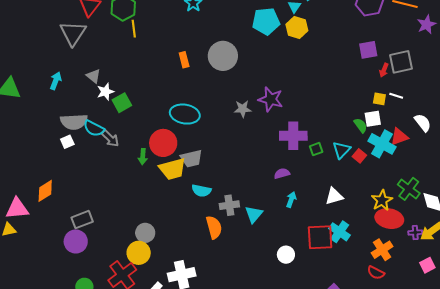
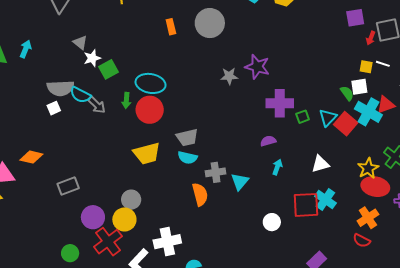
cyan arrow: (56, 81) -> (26, 49), moved
cyan ellipse: (185, 114) -> (151, 83), moved
red square: (359, 156) -> (346, 124), size x1.6
green arrow: (143, 157) -> (126, 100), moved
gray trapezoid: (191, 159) -> (187, 137), moved
yellow trapezoid: (172, 169) -> (147, 153), moved
orange diamond: (45, 191) -> (31, 157), turned 45
purple circle: (76, 241) -> (93, 217), moved

